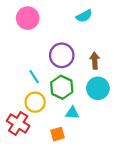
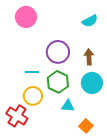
cyan semicircle: (84, 16) -> (90, 21), moved
cyan line: (34, 77) -> (32, 72), turned -56
orange square: (57, 134) -> (86, 126), moved, turned -32

